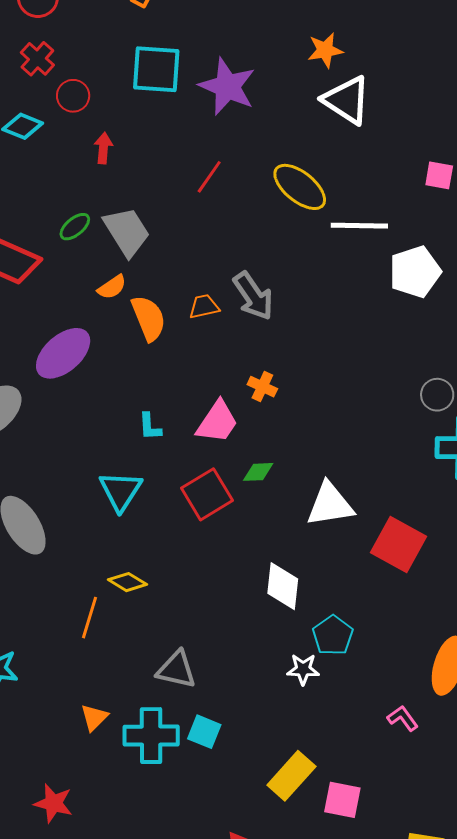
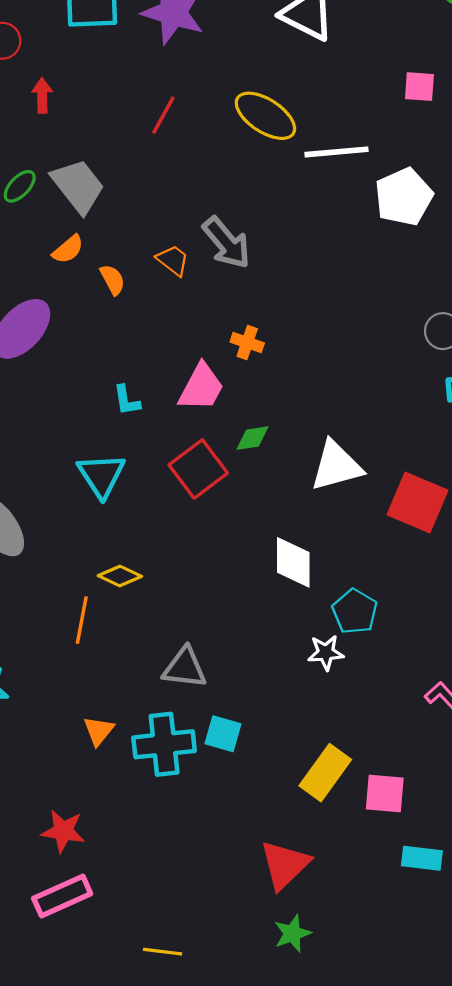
orange trapezoid: (204, 307) -> (173, 260), turned 56
orange semicircle: (149, 318) -> (112, 280), size x0.6

